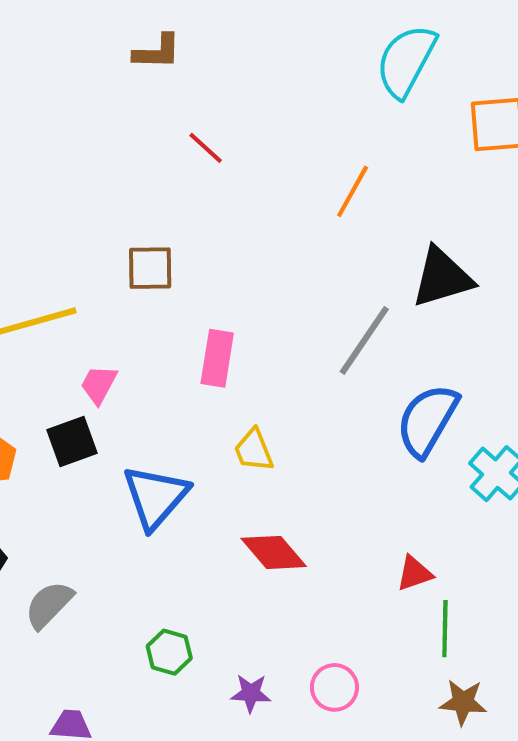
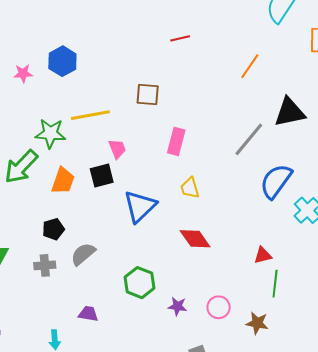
red line: (206, 148) -> (180, 38), turned -60
pink trapezoid: (99, 384) -> (117, 149), turned 125
green hexagon: (169, 652) -> (140, 283), size x1.4
brown star: (463, 702) -> (257, 323), moved

